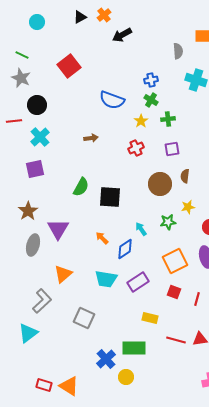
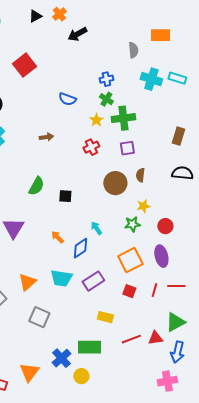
blue semicircle: (112, 100) -> (67, 99), size x0.7
green cross: (168, 119) -> (123, 118), size x1.6
black square: (110, 197) -> (65, 196), size x0.6
green star: (168, 222) -> (132, 224), moved
orange triangle: (63, 274) -> (27, 282), moved
red line: (197, 299) -> (154, 290), moved
red line: (176, 340) -> (131, 339), turned -36
orange triangle: (69, 386) -> (29, 372), moved, turned 35

